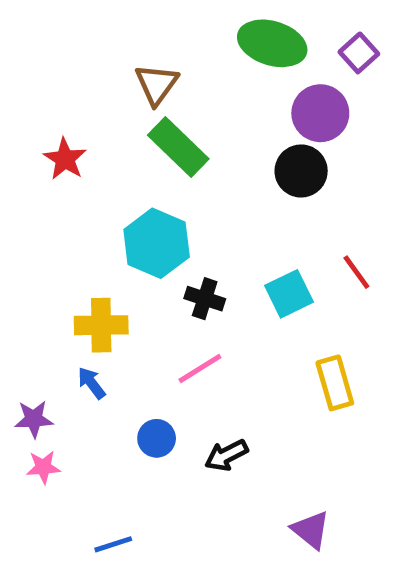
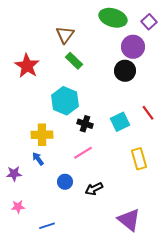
green rectangle: (178, 147) -> (74, 61), size x0.7
red star: (65, 159) -> (27, 66), size x1.4
pink star: (43, 467) -> (18, 207), moved
purple triangle: (311, 530) -> (129, 220), size x1.4

